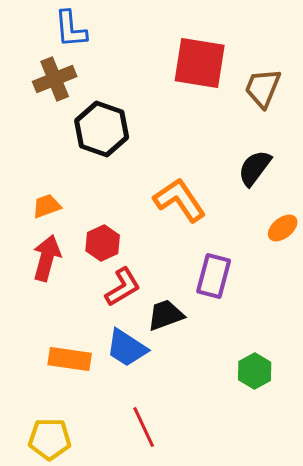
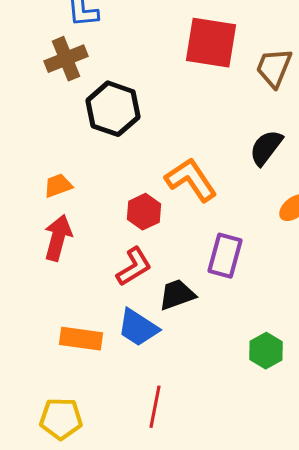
red hexagon: (103, 243) -> (144, 212), moved
red line: (144, 427) -> (155, 407), turned 36

